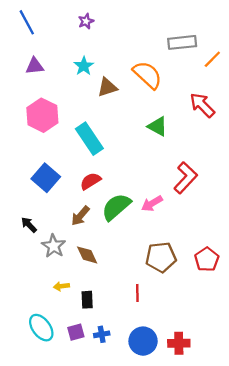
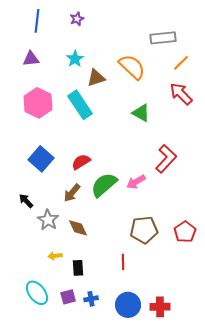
blue line: (27, 22) -> (37, 21), moved, turned 35
orange line: (212, 59) -> (181, 63), moved
cyan rectangle: (89, 139) -> (80, 105), moved

